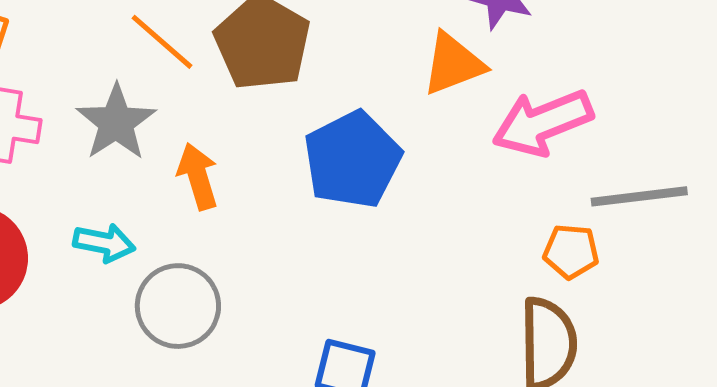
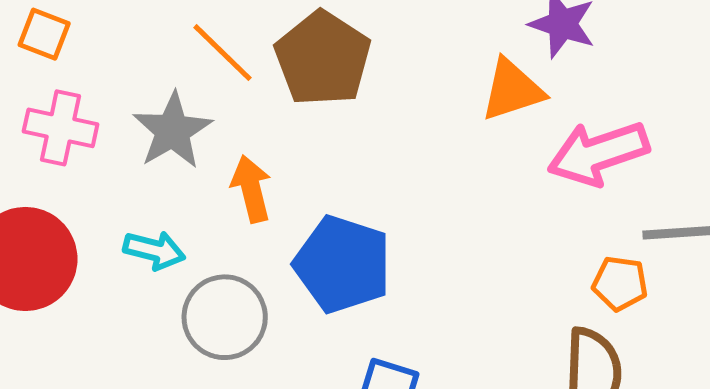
blue pentagon: (352, 160) -> (343, 264), moved, turned -30

